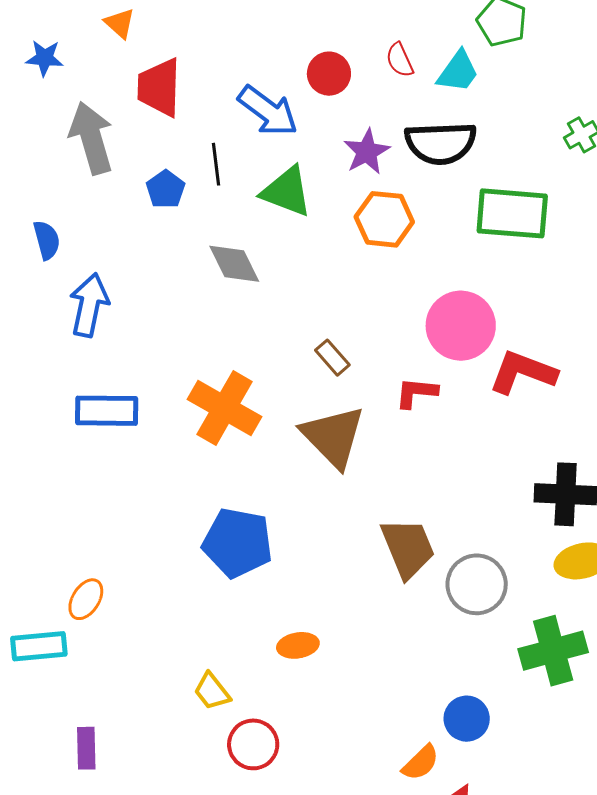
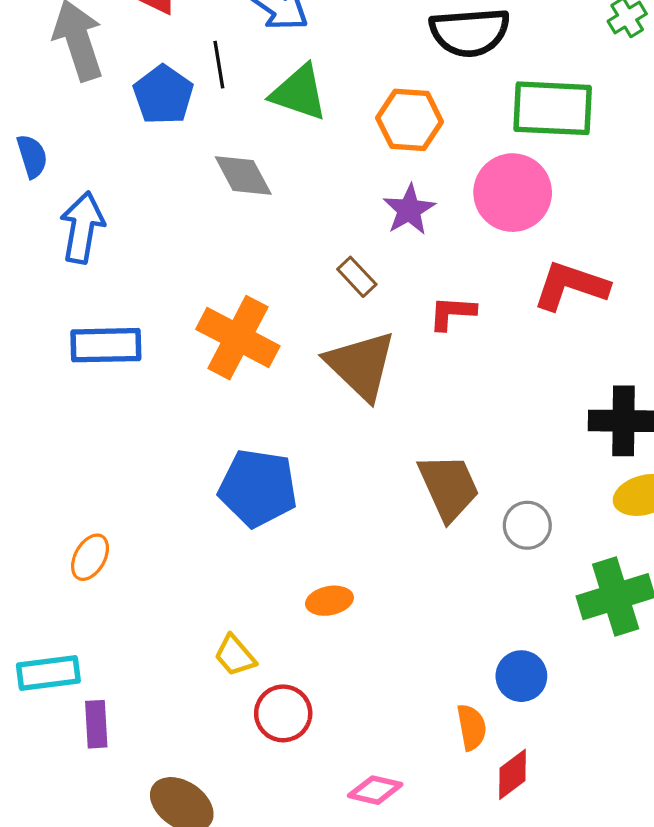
purple star: (367, 152) -> (409, 210), moved
blue pentagon: (166, 189) -> (163, 95), size x1.4
pink circle: (461, 326) -> (513, 193), moved
gray circle: (477, 584) -> (527, 525), size x0.7
cyan rectangle: (39, 646) -> (48, 673), moved
orange semicircle: (421, 763) -> (472, 727), turned -54

